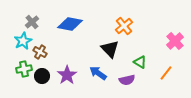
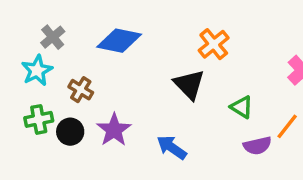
brown cross: (40, 52) -> (81, 90), moved
blue arrow: (98, 73) -> (172, 147), moved
purple semicircle: (127, 80) -> (257, 146), moved

